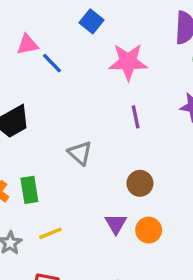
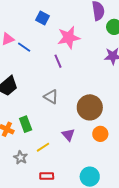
purple line: (136, 117) -> (58, 61), moved
brown circle: (140, 183) -> (90, 107), size x1.6
purple triangle: (116, 224) -> (68, 135), moved

